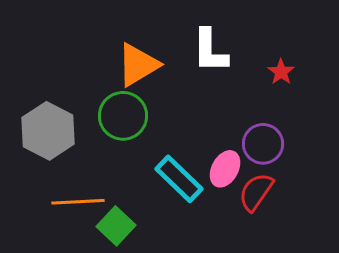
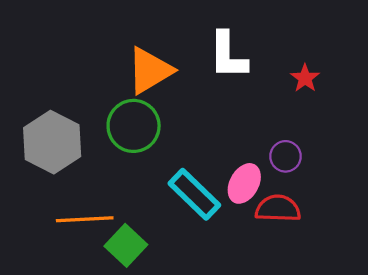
purple circle: (263, 144) -> (286, 156), size x0.7
red semicircle: (256, 192) -> (278, 208), turned 57

